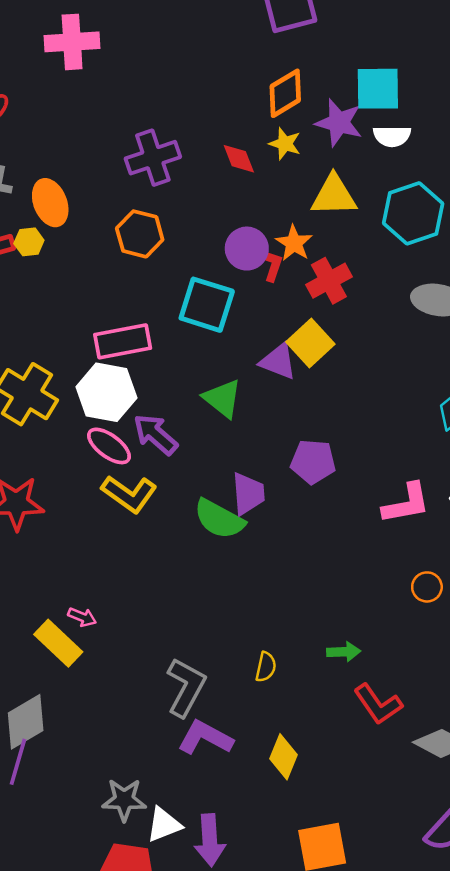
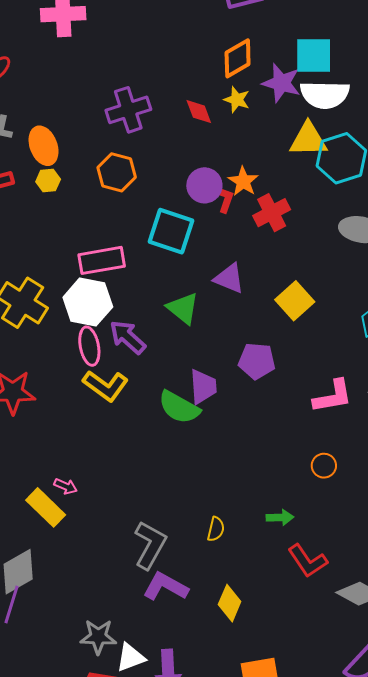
white semicircle: (392, 136) -> (325, 95), size x1.6
yellow triangle: (334, 196) -> (308, 140), moved
yellow hexagon: (29, 242) -> (48, 180), moved
yellow square: (310, 343) -> (295, 301), moved
pink ellipse: (109, 446) -> (89, 346), turned 42
orange circle: (427, 587) -> (324, 466), moved

